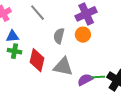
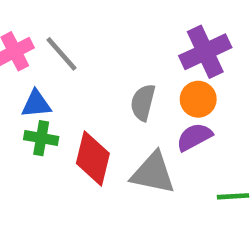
gray line: (37, 13) -> (62, 54), moved
purple semicircle: (85, 80) -> (194, 137), moved

